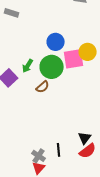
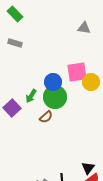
blue circle: (56, 42) -> (53, 82), moved
pink square: (74, 59) -> (77, 72), moved

